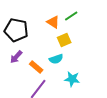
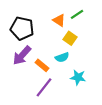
yellow square: (64, 40) -> (70, 38), turned -32
purple arrow: (16, 57) -> (22, 55), size x1.5

